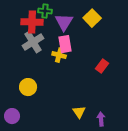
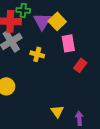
yellow square: (92, 18) -> (57, 21), moved
pink rectangle: (65, 44) -> (68, 43), moved

